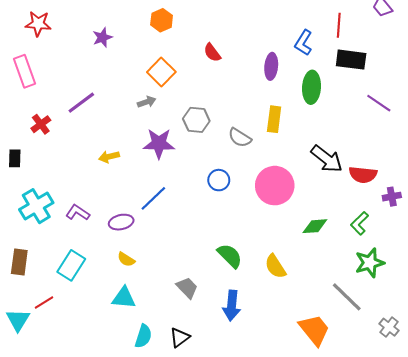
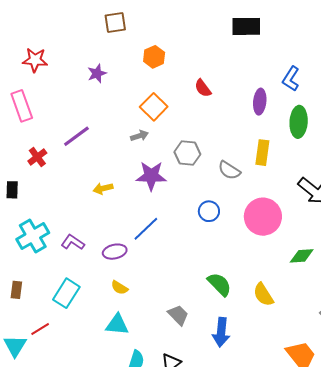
brown rectangle: (19, 262) -> (16, 290), size x0.7

